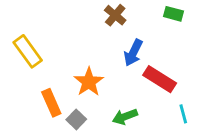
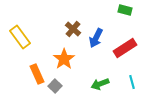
brown cross: (115, 15) -> (73, 29), moved
red rectangle: (160, 79) -> (125, 48), moved, turned -65
green arrow: (125, 117) -> (100, 84), moved

